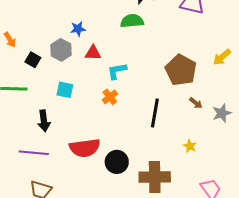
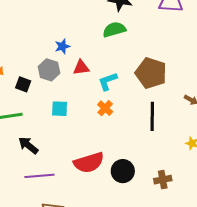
brown pentagon: (181, 70) -> (151, 73), moved
black arrow: (44, 121) -> (28, 145), moved, turned 145
brown cross: (155, 177) -> (163, 180), size x0.6

